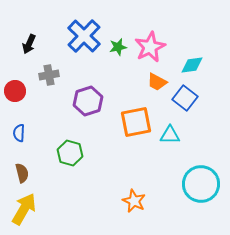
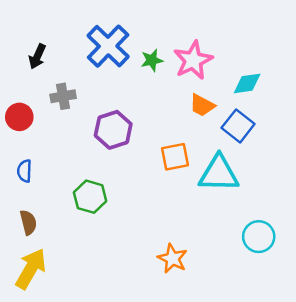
orange square: (136, 122) -> (175, 157), size x0.7
cyan triangle: (170, 135) -> (219, 174), size x1.6
cyan circle: (201, 184) -> (259, 237), size x0.7

